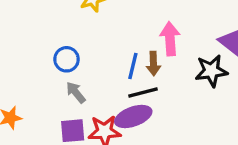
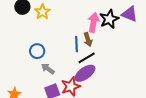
pink arrow: (170, 39) -> (94, 22), turned 30
black star: (211, 71) -> (109, 19), moved

